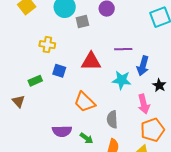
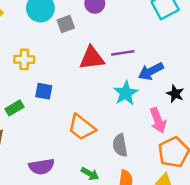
red triangle: (91, 61) -> (92, 58), moved
blue arrow: (143, 66) -> (151, 71), turned 54
cyan star: (122, 80) -> (126, 93), turned -30
purple semicircle: (62, 131) -> (42, 167), moved

